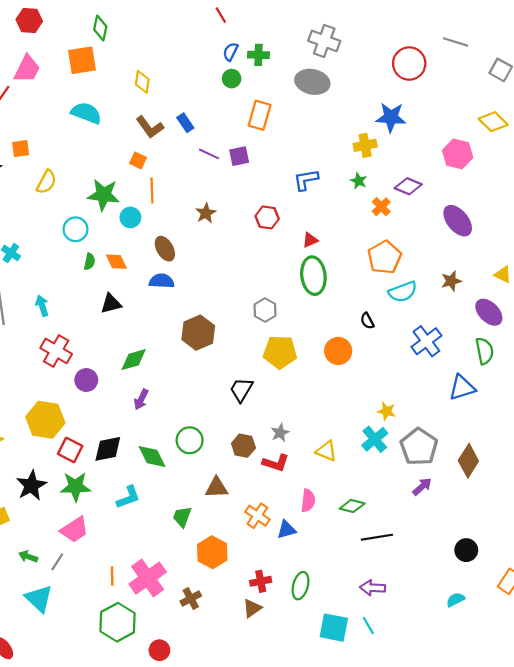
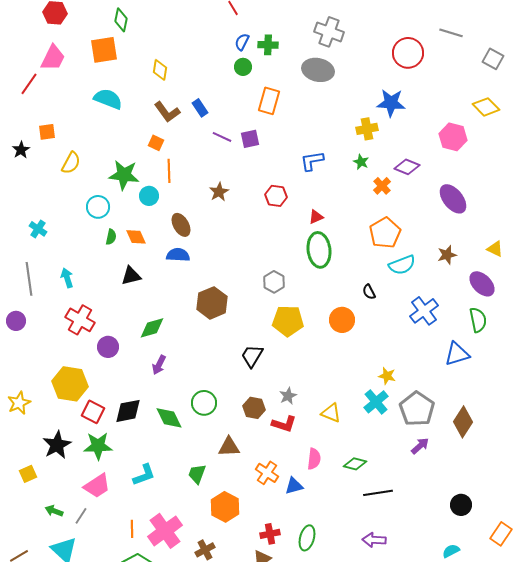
cyan L-shape: (128, 497) -> (144, 475), moved

